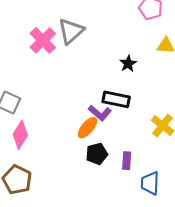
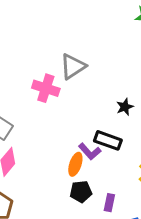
pink cross: (43, 40) -> (46, 88), moved, turned -36
orange ellipse: (87, 128) -> (75, 164), turned -30

